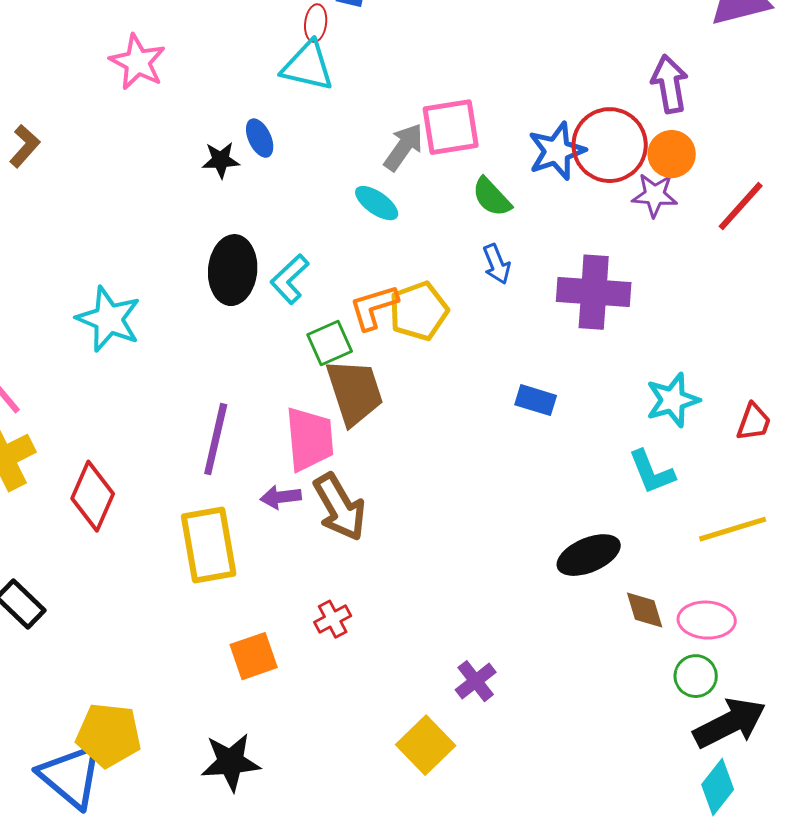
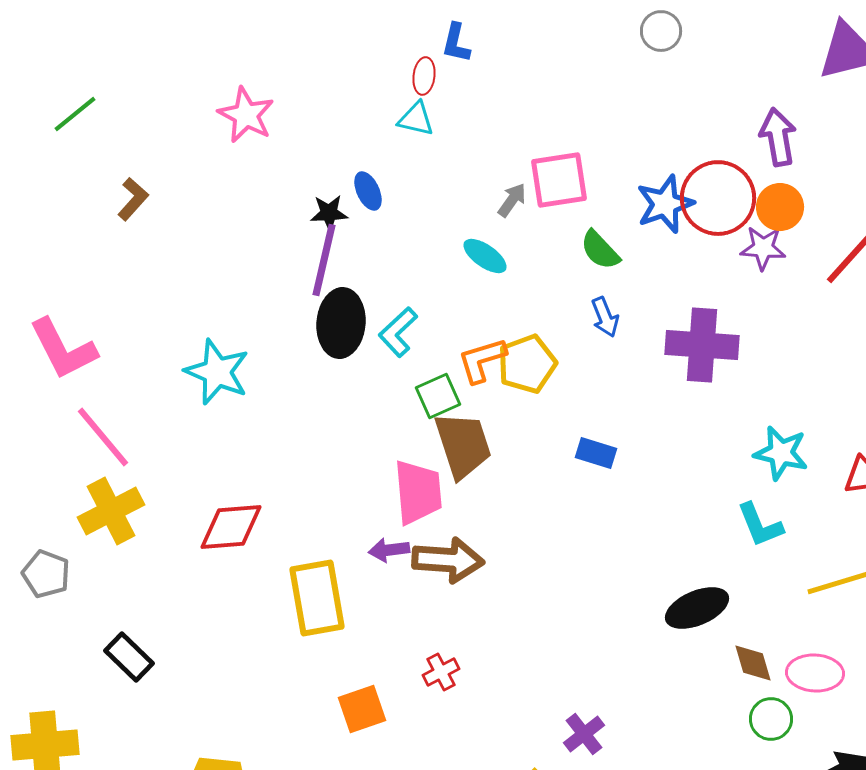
cyan triangle: (308, 66) -> (416, 119), size x0.7
gray arrow: (404, 147) -> (512, 200), size x0.7
blue rectangle: (536, 400) -> (596, 453), moved
cyan star: (673, 400) -> (781, 453), turned 30
purple line: (216, 439) -> (324, 260), moved
red diamond: (93, 496) -> (231, 527), moved, turned 62
brown arrow: (340, 507) -> (448, 560), turned -56
green circle: (696, 676) -> (771, 719), moved

